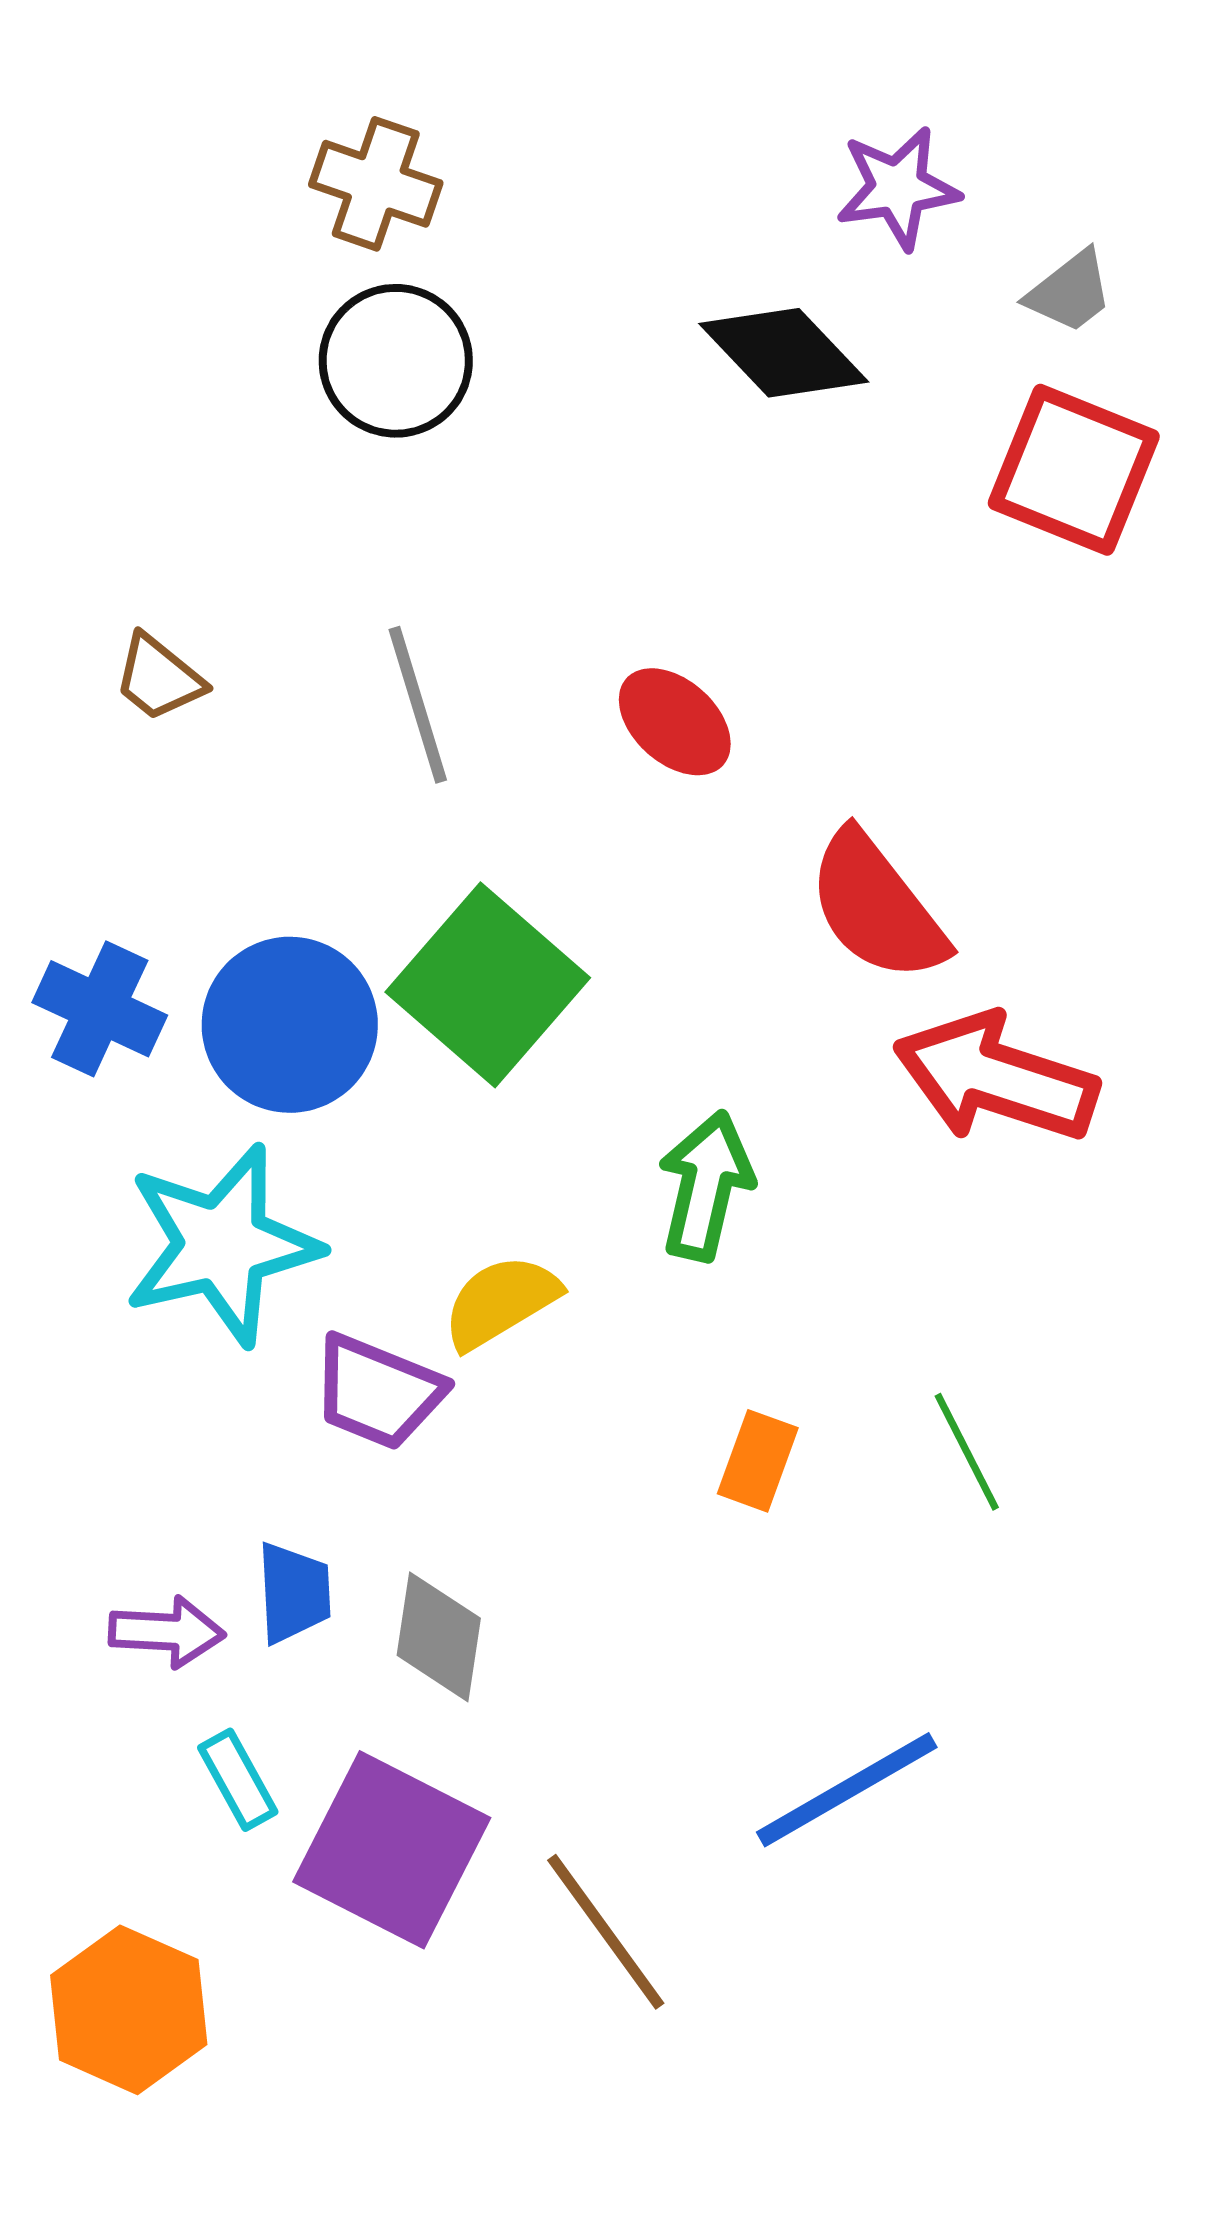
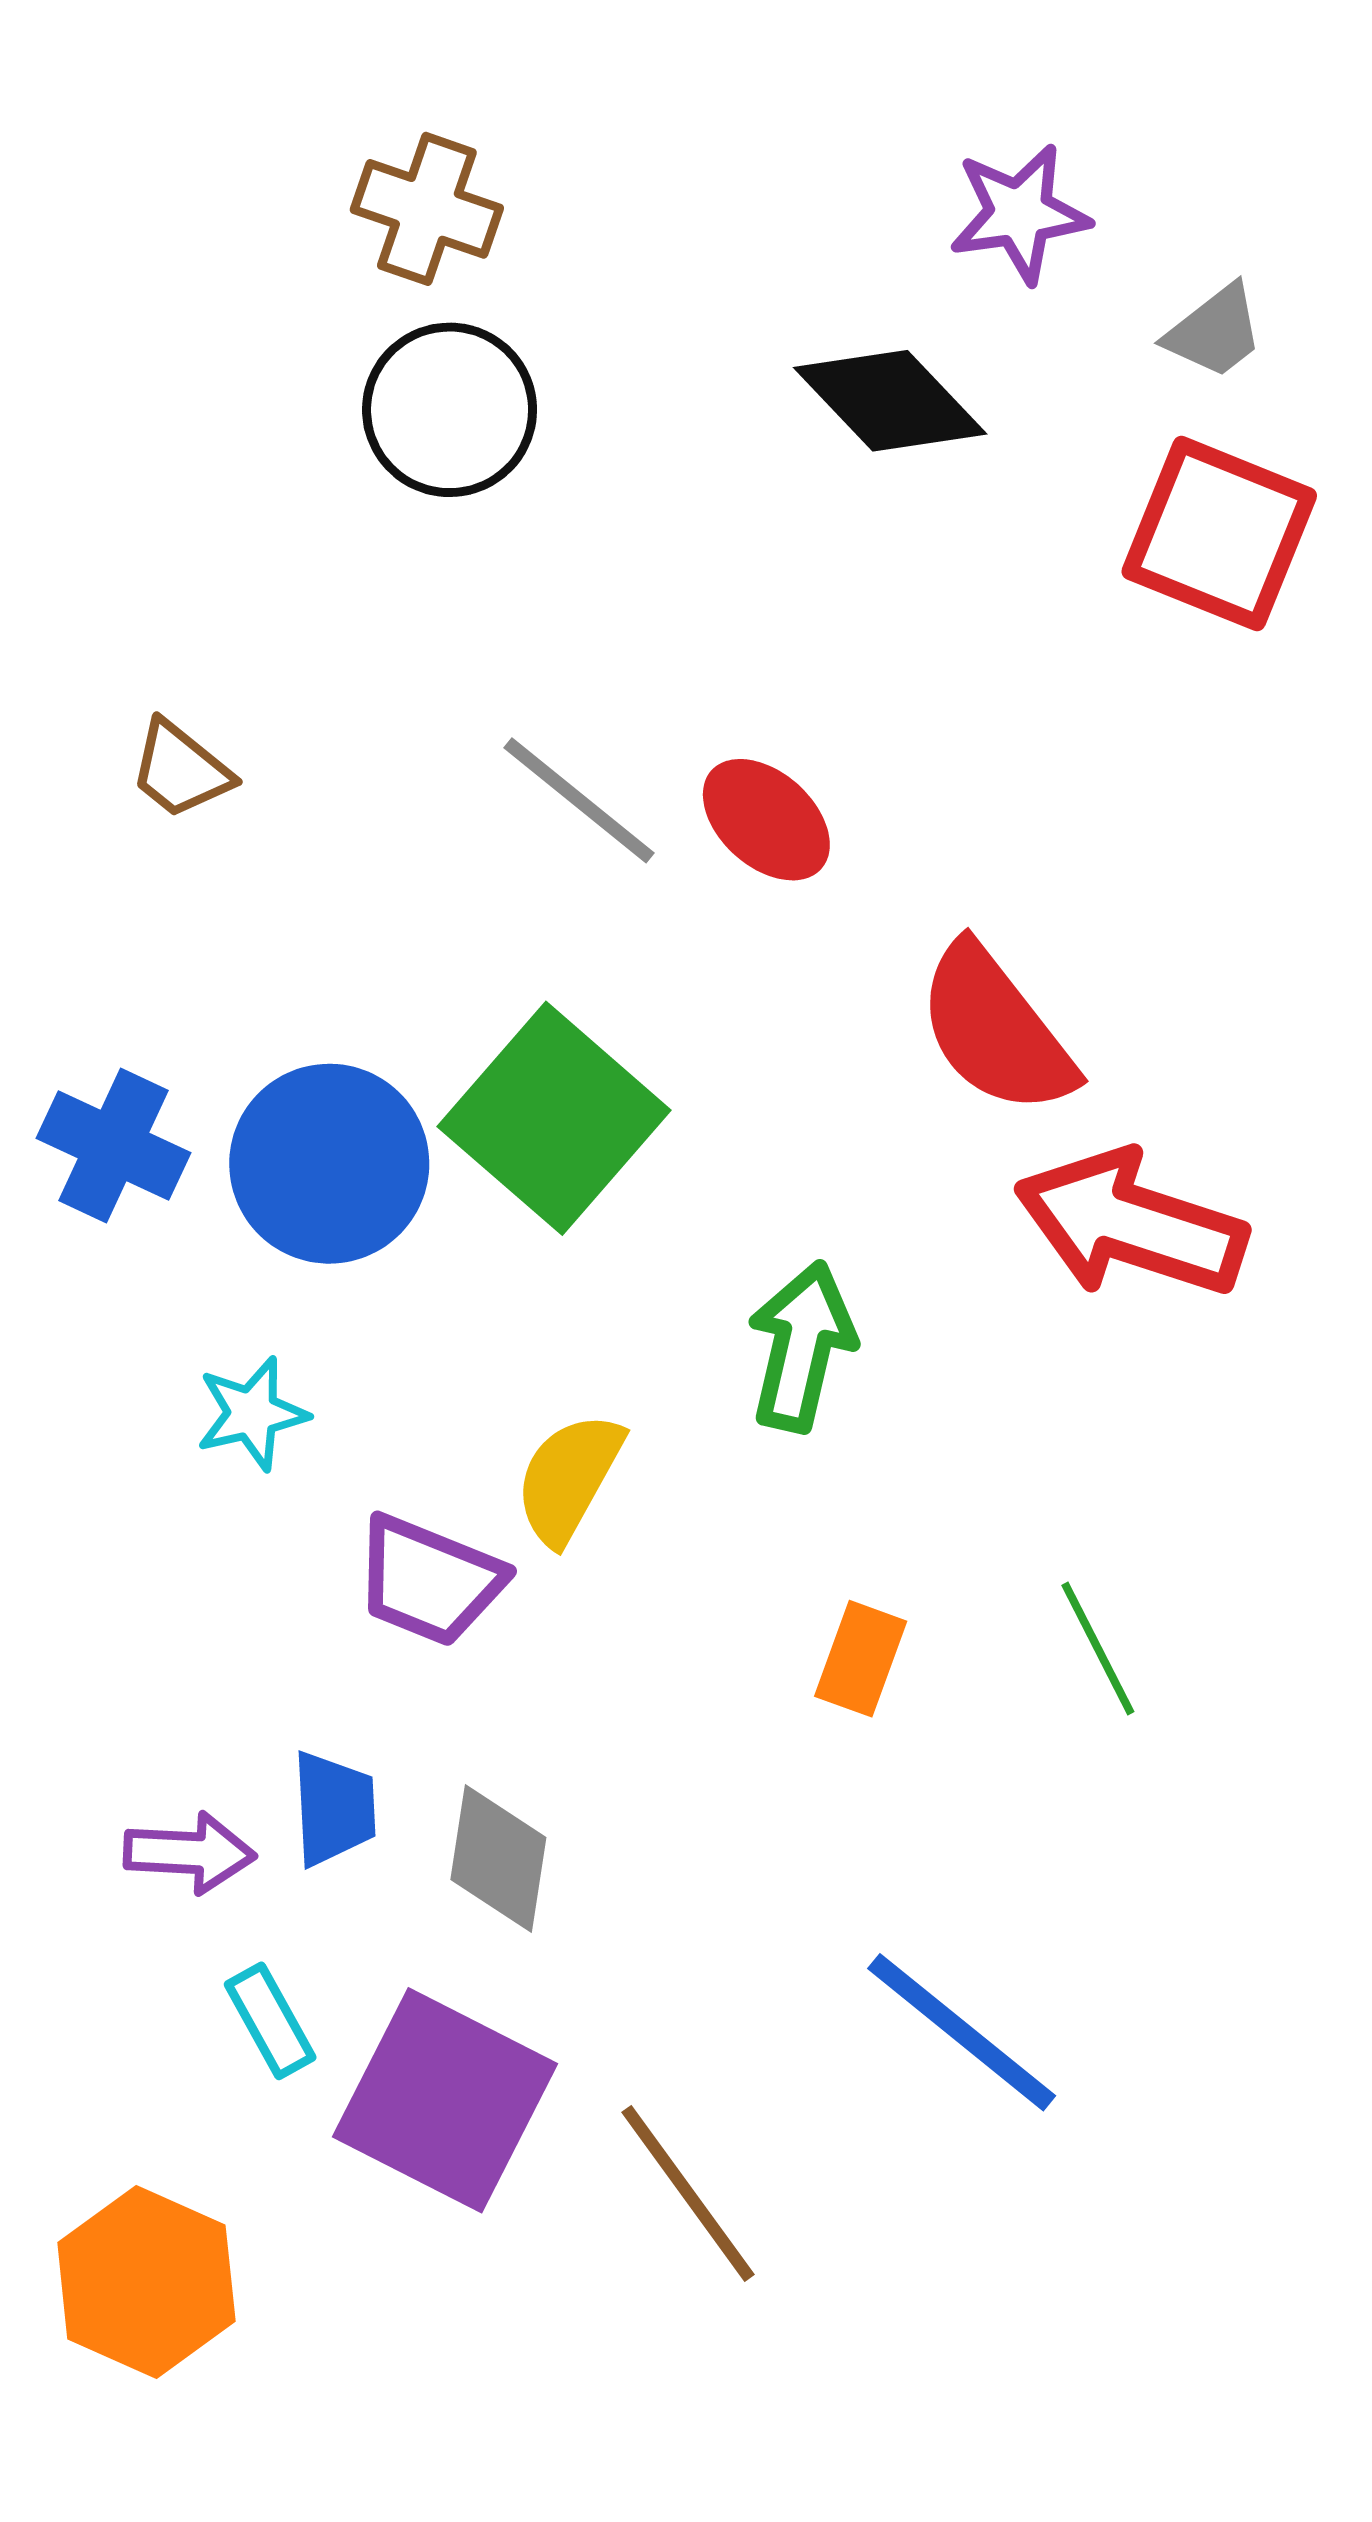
gray line: (418, 705) -> (579, 800), moved, turned -34
cyan star: (222, 1245) -> (252, 1413), size x0.5
yellow semicircle: (501, 1302) -> (569, 1478), turned -30
blue line: (847, 1790) -> (962, 2032), turned 69

